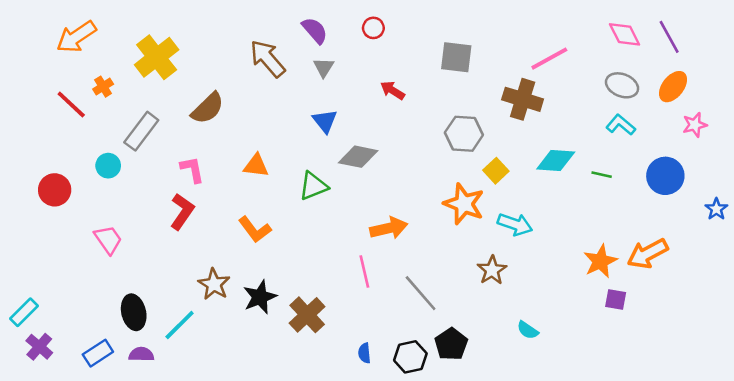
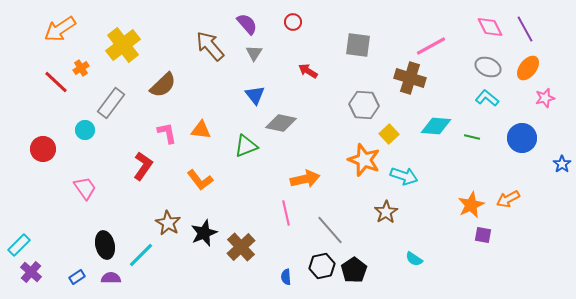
pink L-shape: (192, 169) -> (167, 133), moved
orange arrow: (648, 254) -> (508, 199), size x0.7
blue rectangle: (98, 353) -> (77, 277), size x0.7
black hexagon: (410, 357) -> (322, 266), moved

